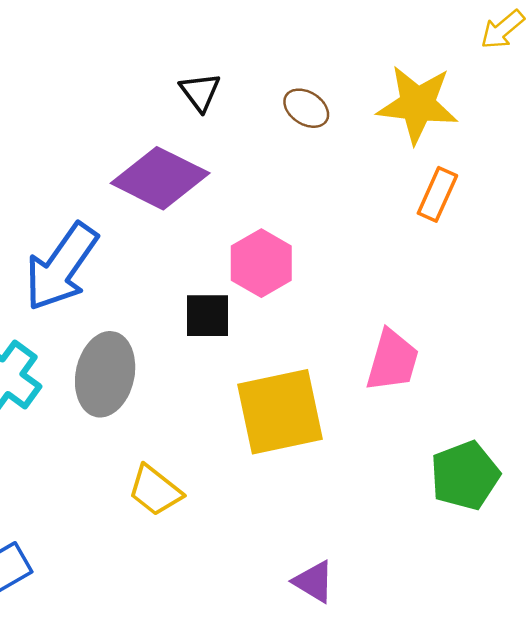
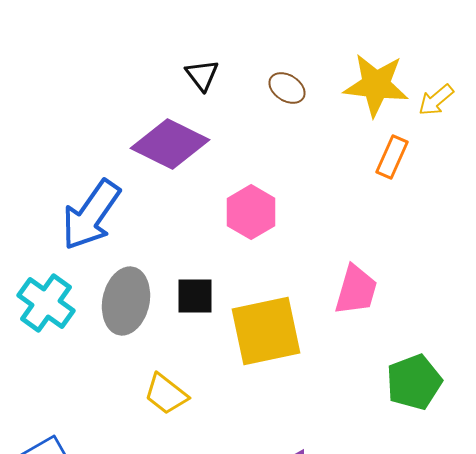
yellow arrow: (502, 29) -> (436, 100), moved
black square: (208, 316) -> (195, 296), moved

